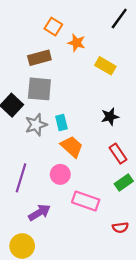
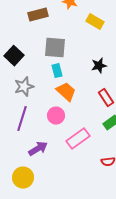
gray square: (39, 89) -> (55, 48), moved
gray star: (36, 125) -> (24, 87), moved
pink rectangle: (86, 201) -> (78, 139), turned -55

